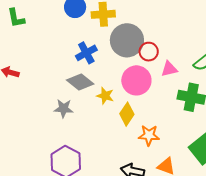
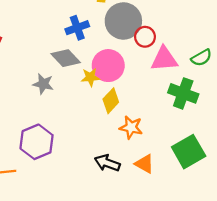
pink triangle: (169, 69) -> (164, 59), size x1.5
pink circle: (136, 80) -> (108, 66), moved
yellow star: (105, 96) -> (90, 77), turned -30

